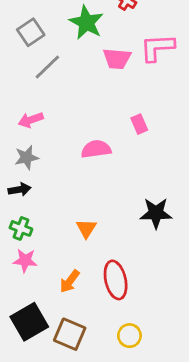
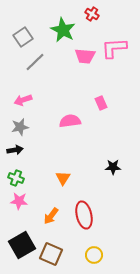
black star: (156, 213) -> (113, 167), size x0.7

